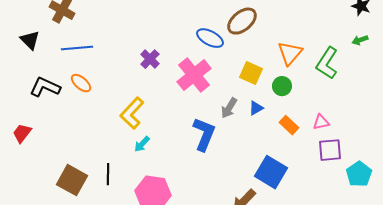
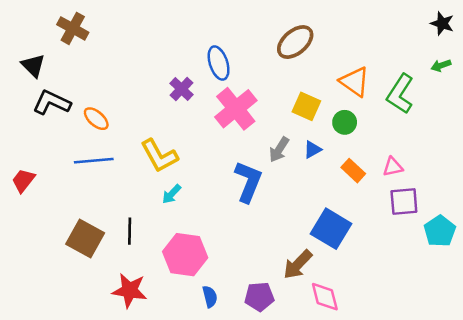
blue ellipse: (210, 38) -> (219, 63), moved, turned 44
blue line: (77, 48) -> (94, 161), moved
orange triangle: (290, 53) -> (354, 82), turned -36
black L-shape: (45, 87) -> (52, 103), moved
yellow L-shape: (132, 113) -> (159, 156), turned -72

